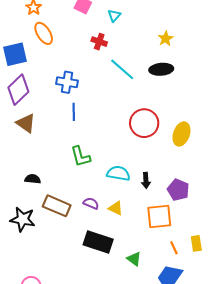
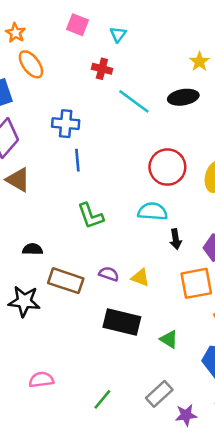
yellow star: (166, 39) -> (199, 62), moved
cyan semicircle: (118, 173) -> (153, 211), moved

